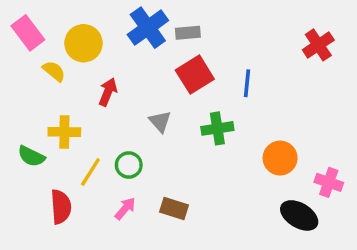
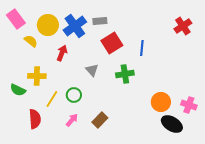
blue cross: (148, 28) -> (75, 26), moved
gray rectangle: (188, 33) -> (100, 21), moved
orange circle: (280, 158) -> (161, 102), moved
brown rectangle: (174, 208) -> (100, 120), turned -63

